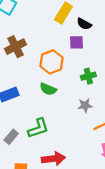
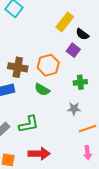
purple square: (76, 42) -> (73, 50), turned 32
brown cross: (16, 47) -> (18, 67), moved, turned 30

